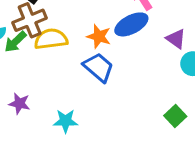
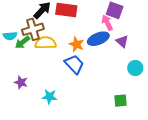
purple triangle: (176, 39) -> (122, 41), moved
green square: (175, 116) -> (121, 101), turned 32

